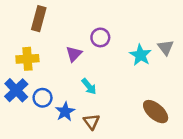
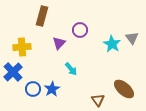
brown rectangle: (39, 19) -> (42, 16), moved
blue circle: (43, 98) -> (33, 89), moved
brown triangle: (92, 122) -> (98, 100), moved

